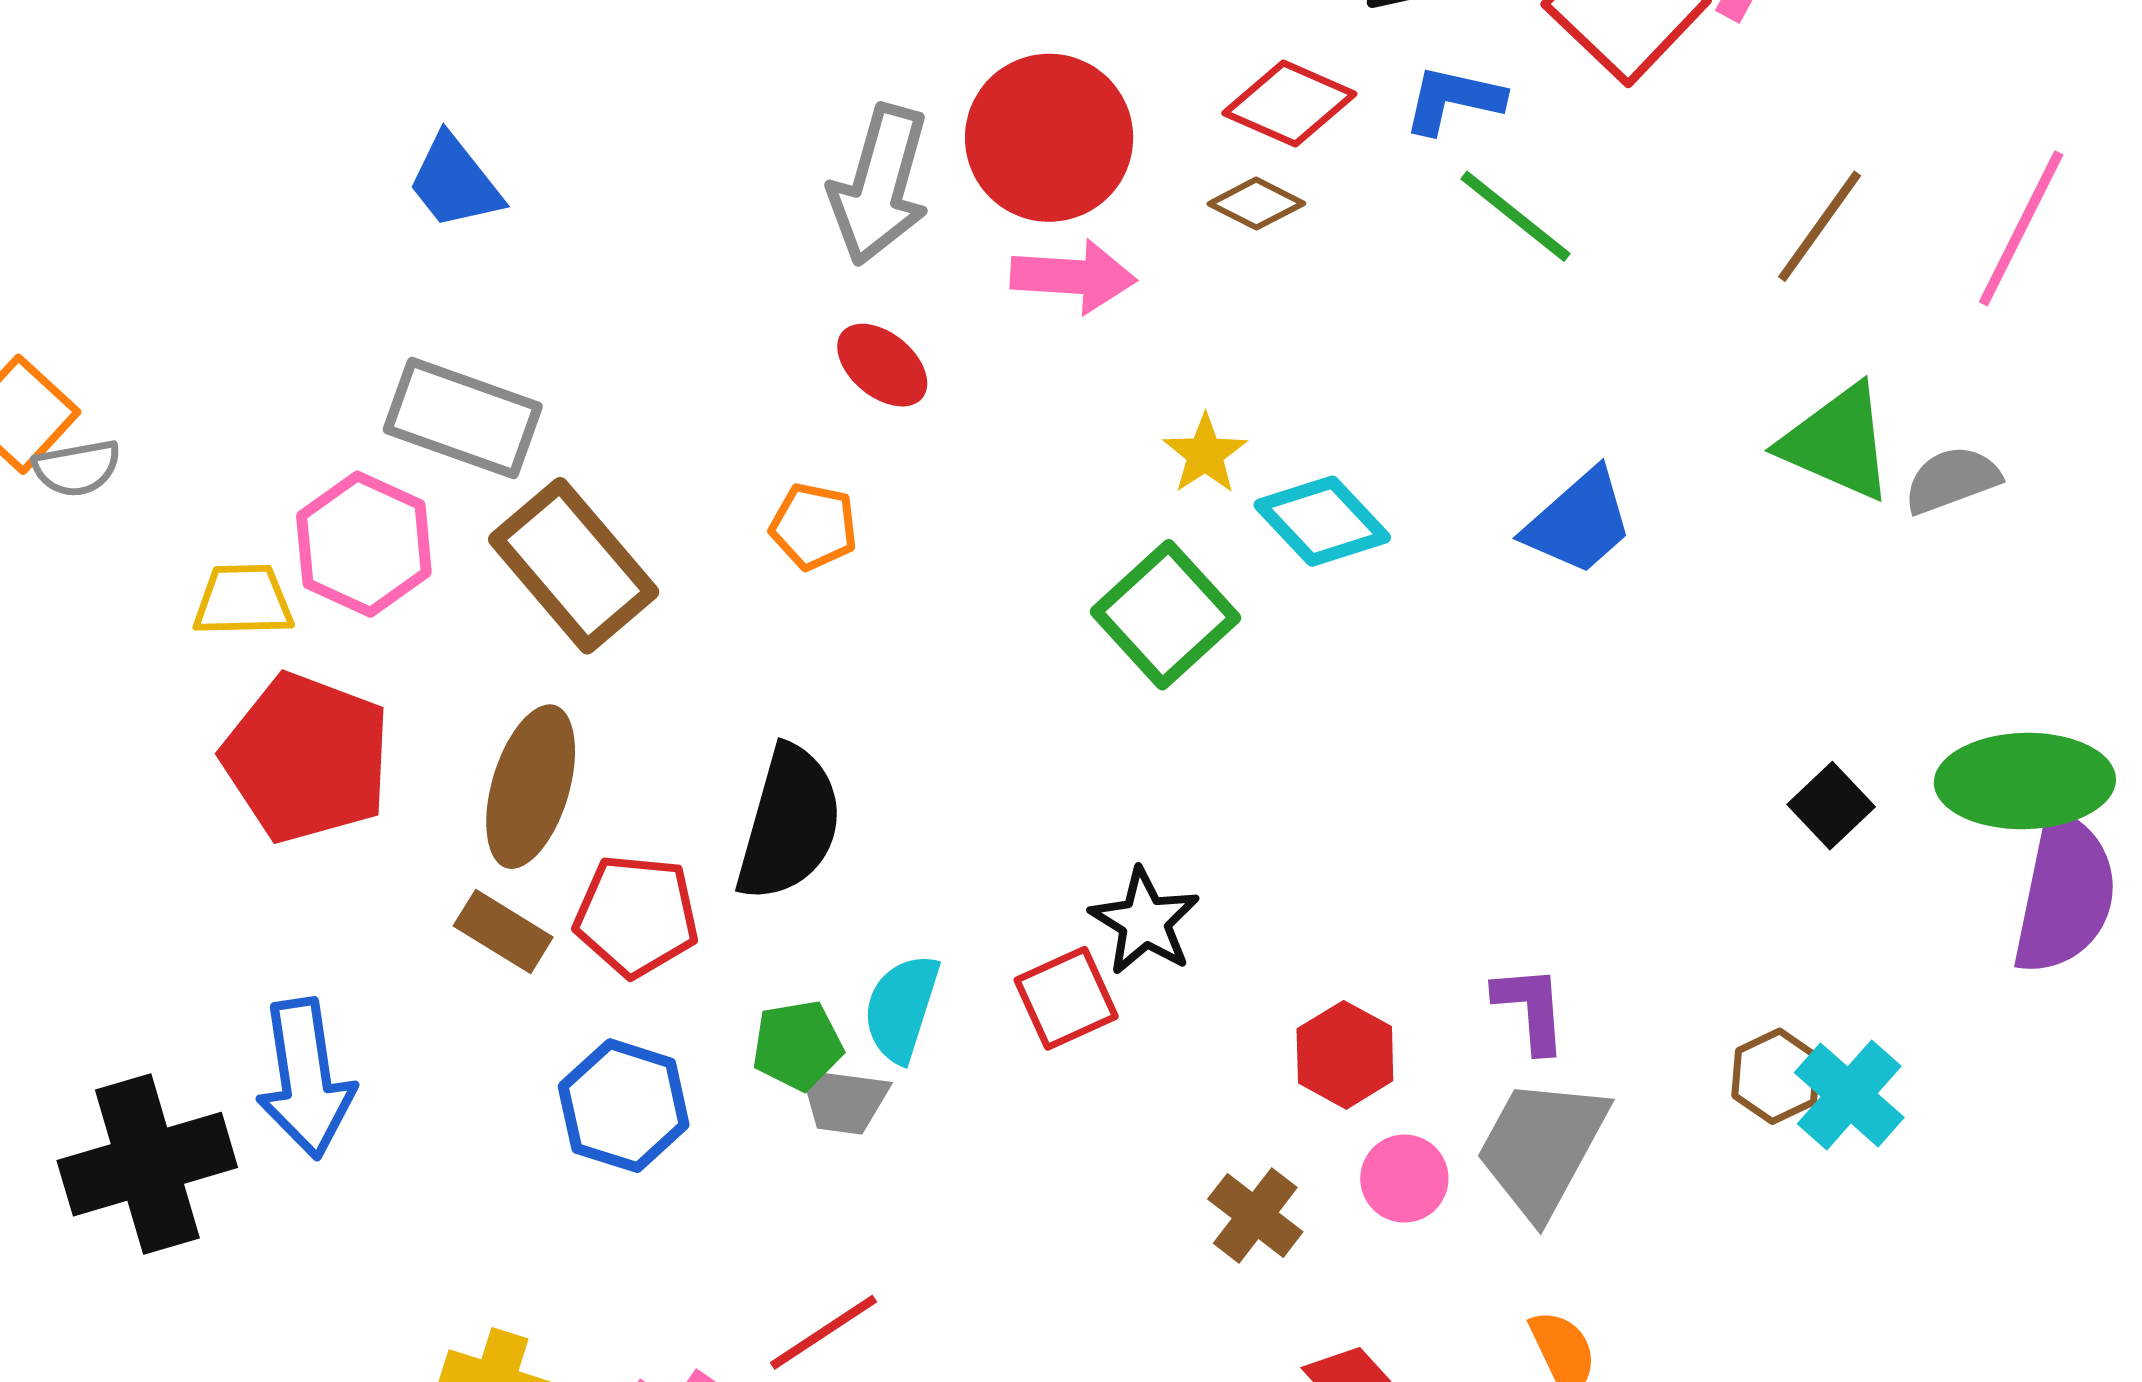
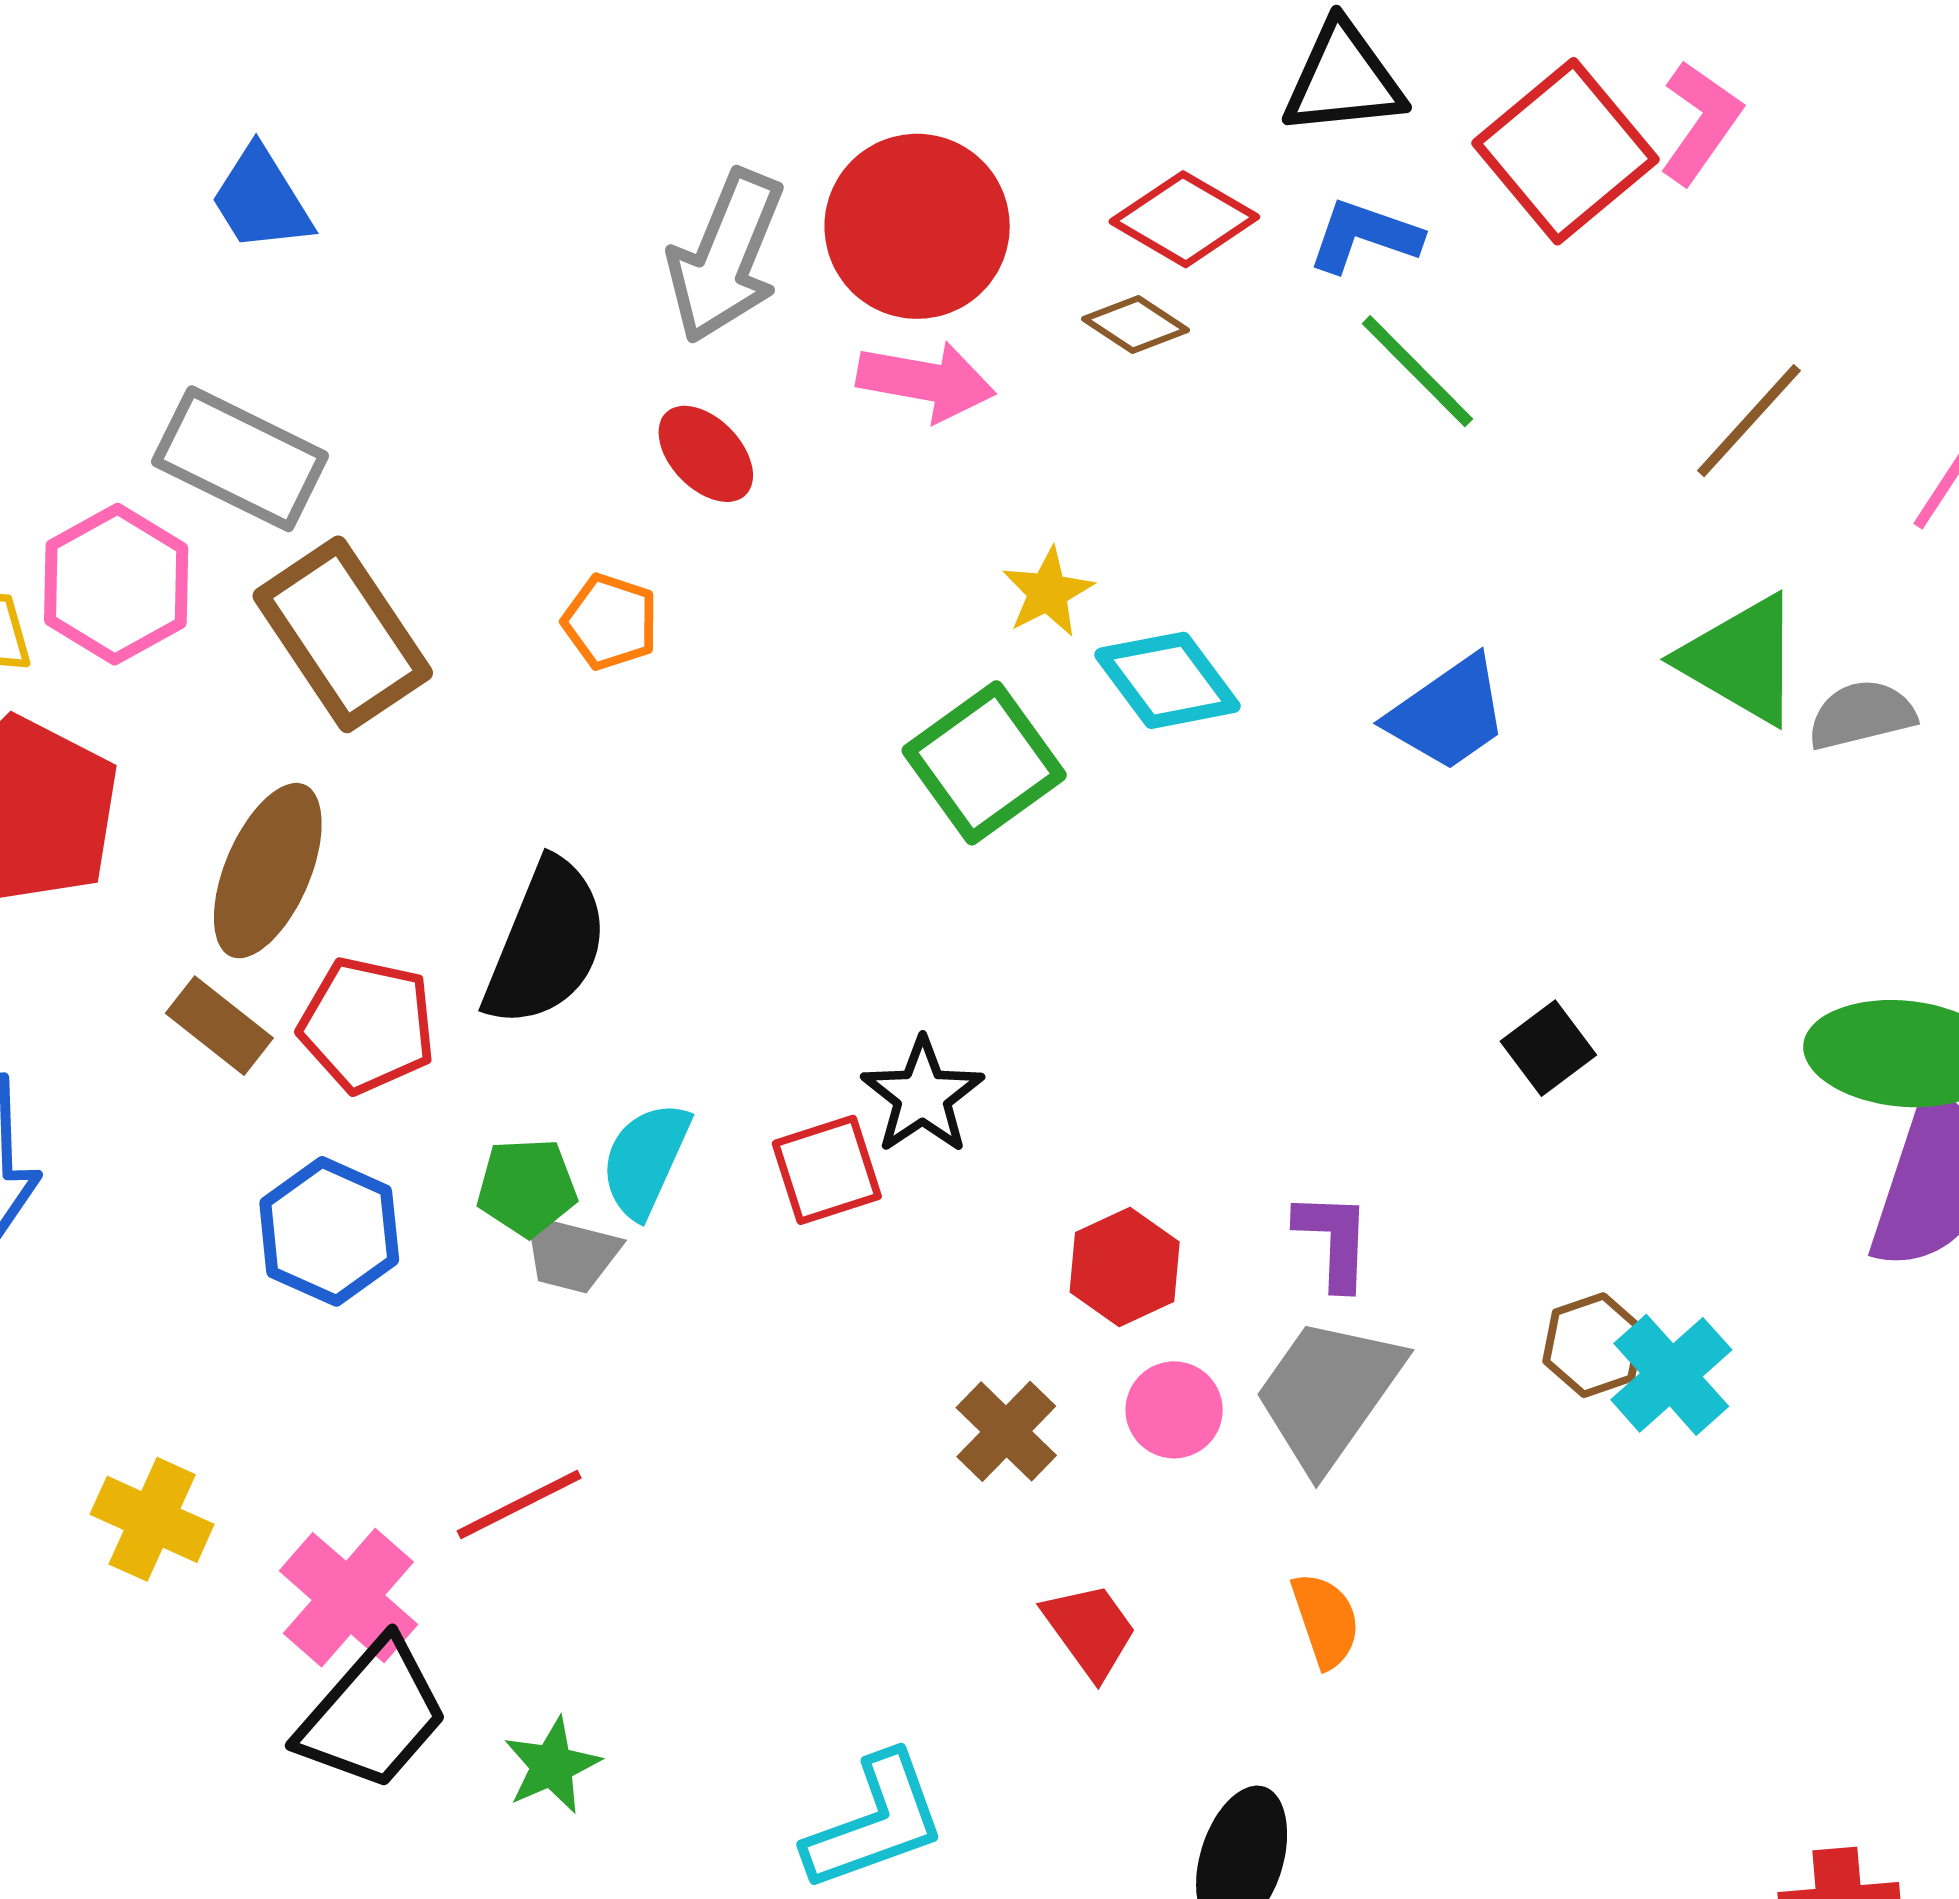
black square: (1831, 806) -> (1548, 1048), moved

